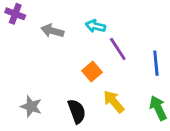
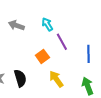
cyan arrow: (95, 26) -> (47, 24), turned 40
black semicircle: (77, 111) -> (20, 78), moved

